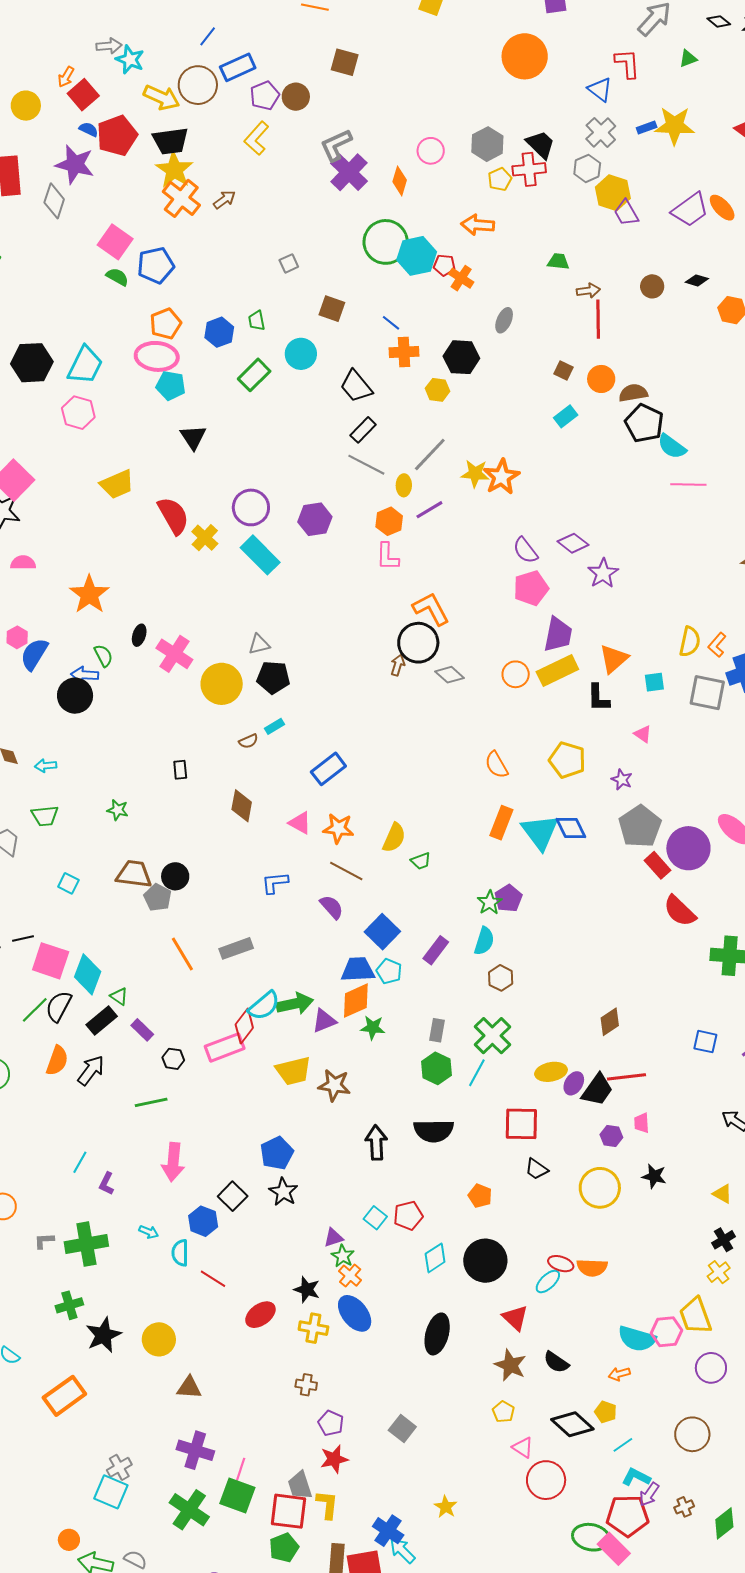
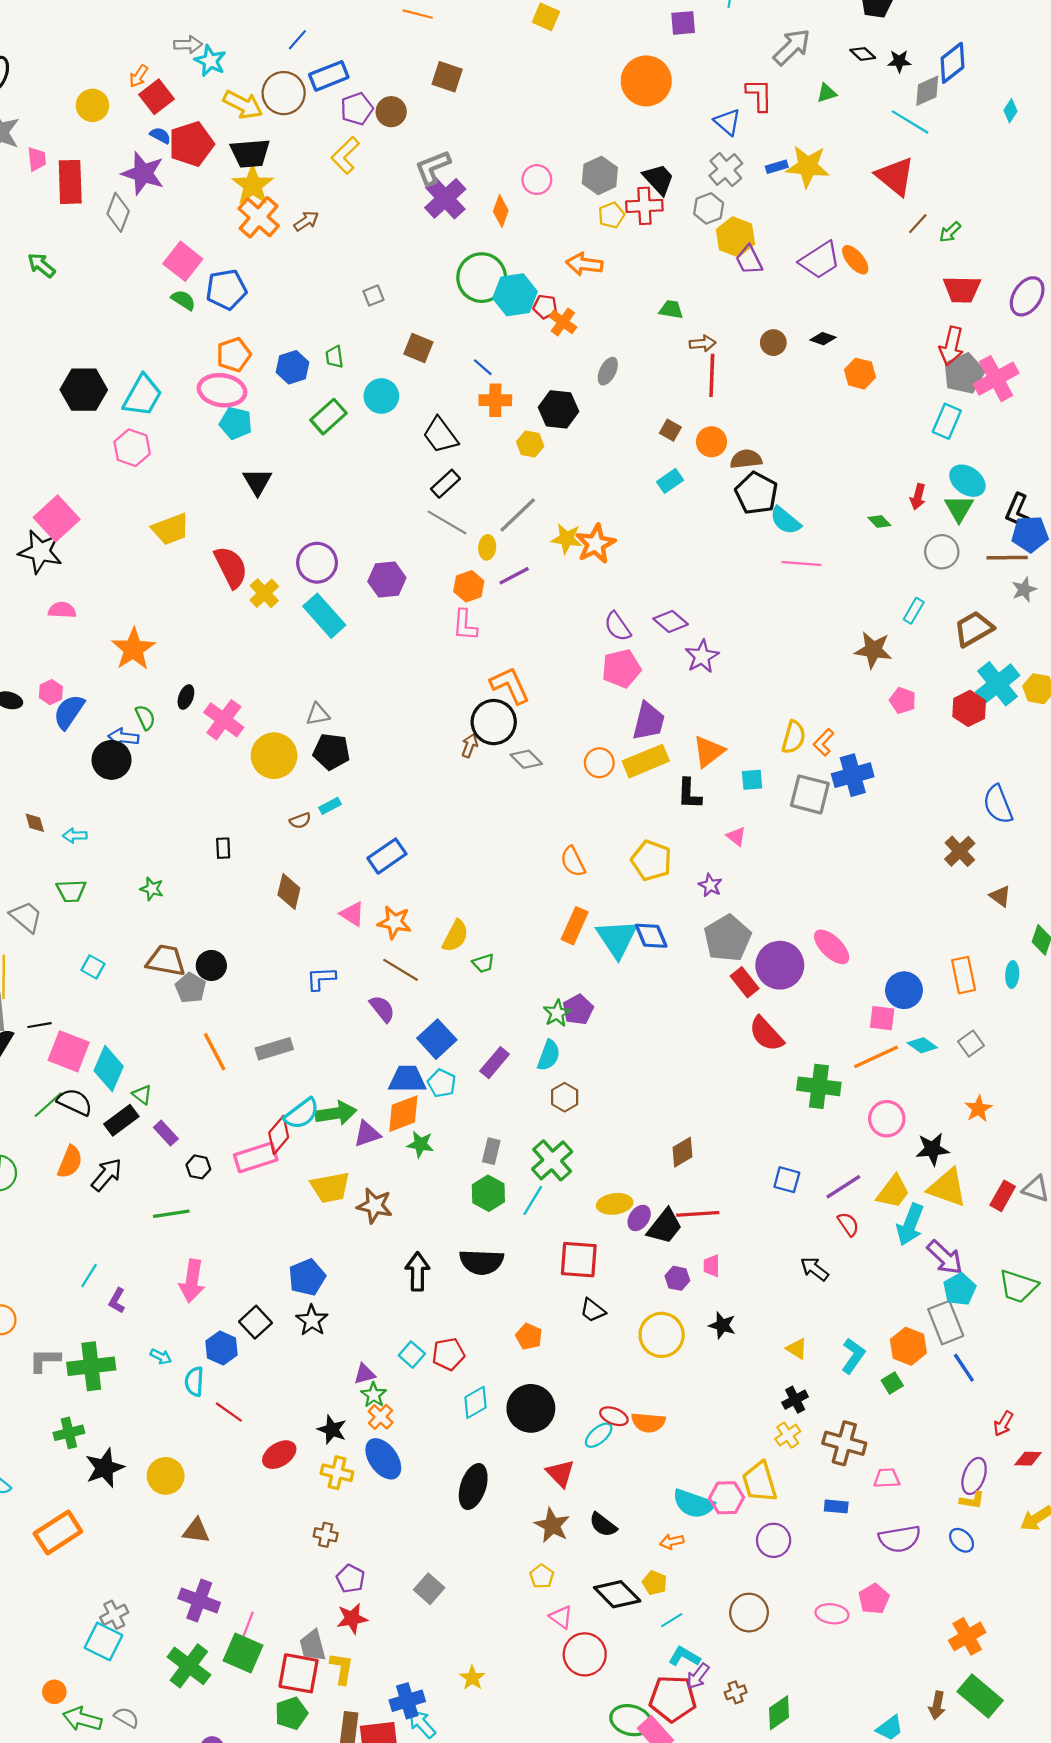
black semicircle: (59, 1006) -> (75, 1102), turned 84
gray L-shape: (44, 1241) -> (45, 1360), size x1.4
blue cross: (388, 1531) -> (407, 1701), turned 36

